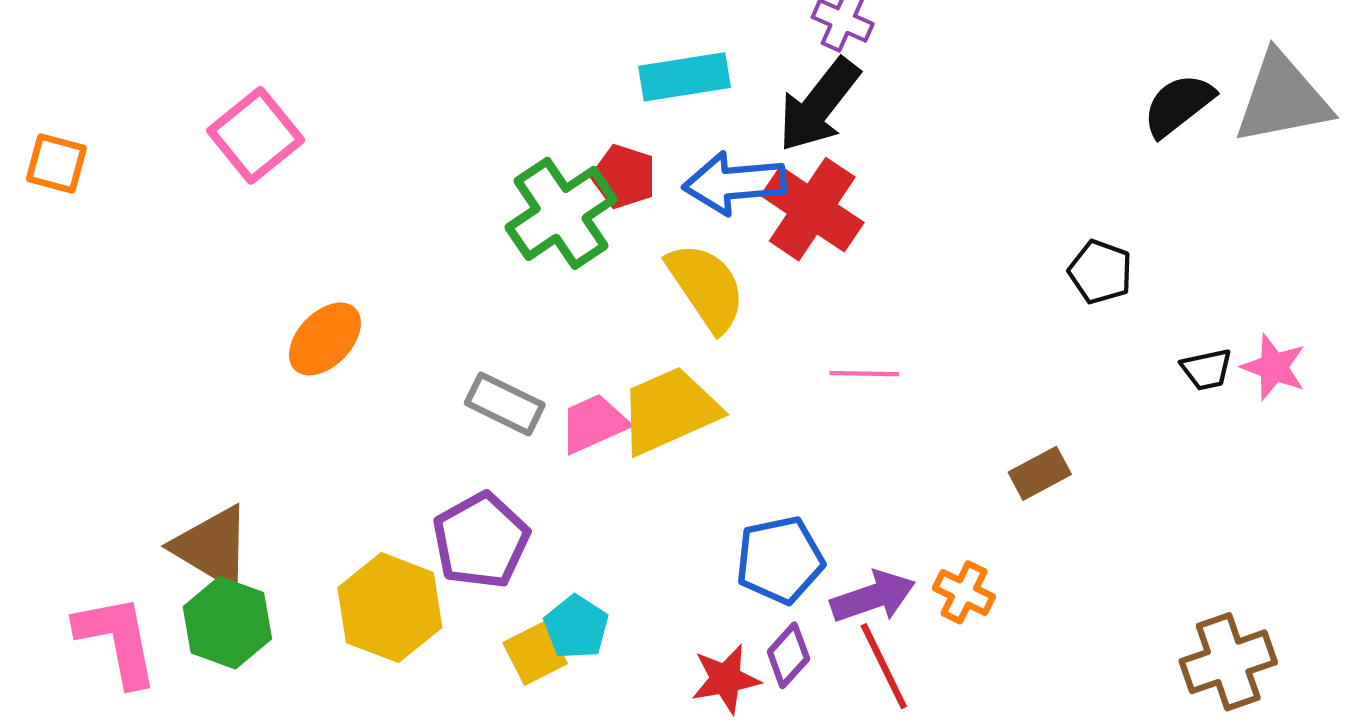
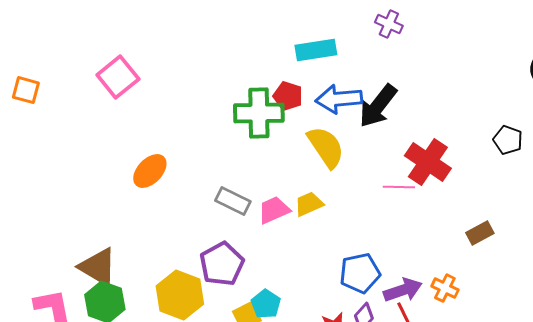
black arrow: (819, 105) -> (378, 106), moved
red cross: (812, 209) -> (428, 162), moved
green cross: (561, 213) -> (259, 113), turned 33
yellow trapezoid: (669, 410) -> (309, 204), size x0.6

